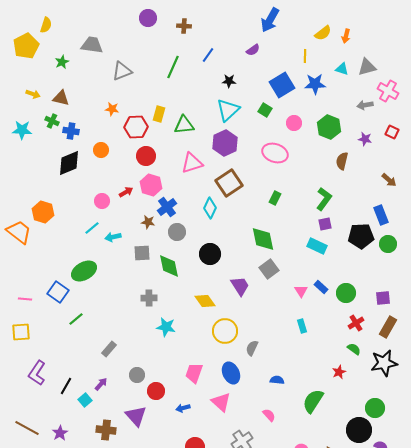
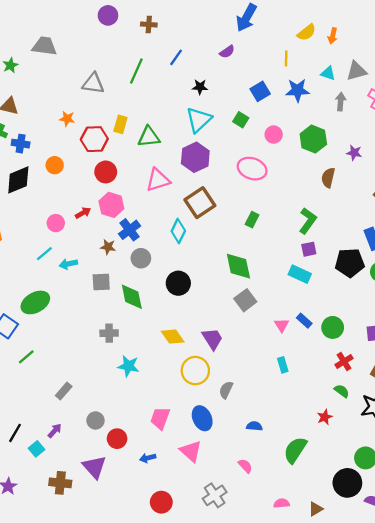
gray triangle: (122, 71) -> (93, 83), moved, turned 30
blue square: (282, 85) -> (260, 91), size x0.7
gray arrow: (365, 105) -> (341, 102), moved, turned 105
purple trapezoid: (240, 286) -> (212, 339), moved

